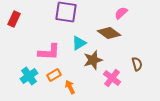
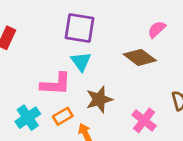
cyan triangle: (79, 43) -> (81, 62), moved, turned -35
brown star: (93, 60) -> (99, 99), moved

